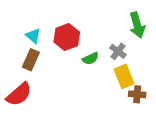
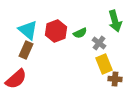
cyan triangle: (33, 36) -> (28, 30), size x1.5
green semicircle: (91, 58) -> (80, 33), moved

